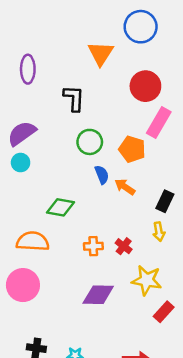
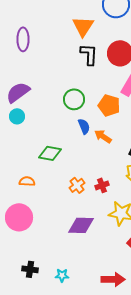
black L-shape: (74, 98) -> (89, 54), moved
orange semicircle: (33, 241) -> (27, 181), size x0.6
orange cross: (93, 246) -> (77, 185), turned -35
red cross: (124, 246) -> (102, 185), turned 32

